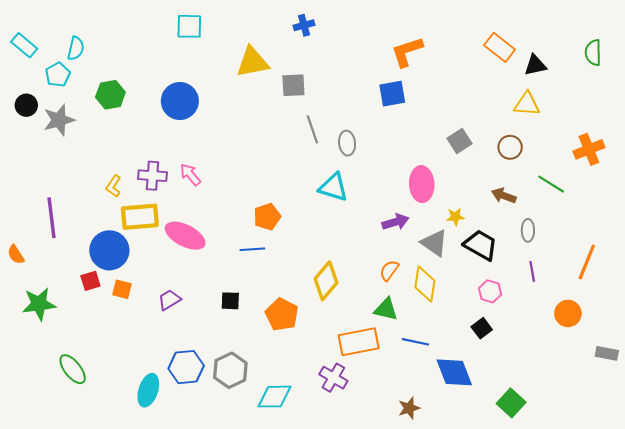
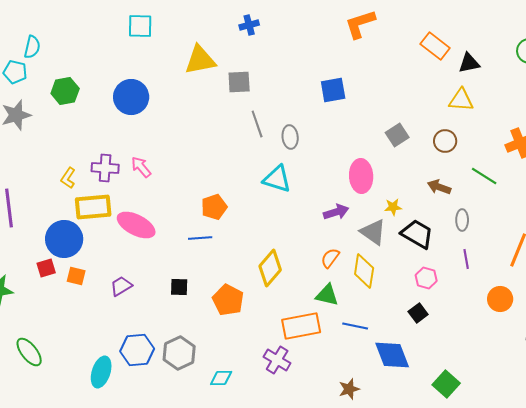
orange L-shape: (407, 52) -> (360, 24), moved
cyan pentagon: (58, 75) -> (15, 72), turned -30
cyan diamond: (274, 397) -> (221, 378), size x0.7

